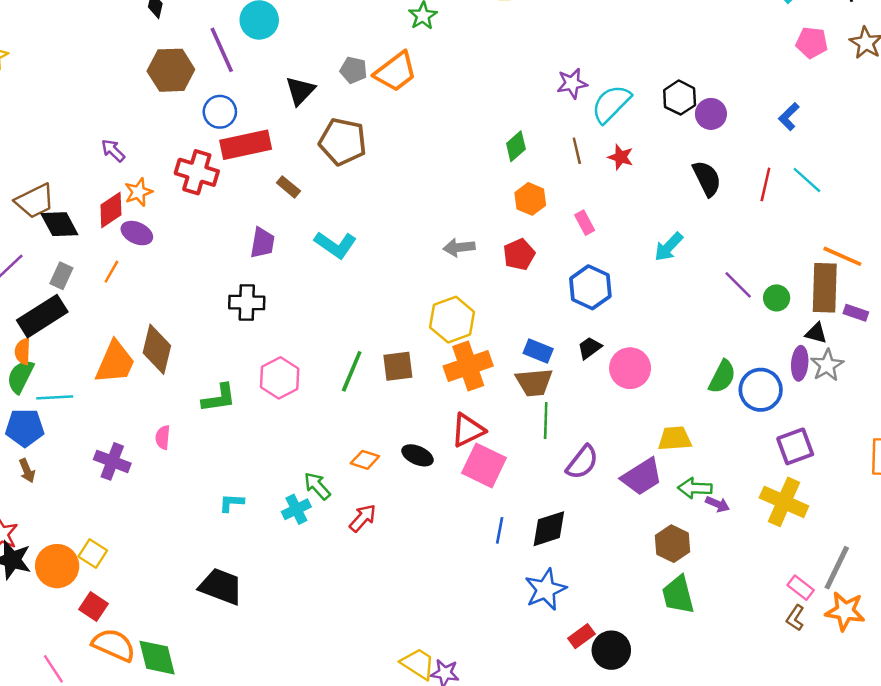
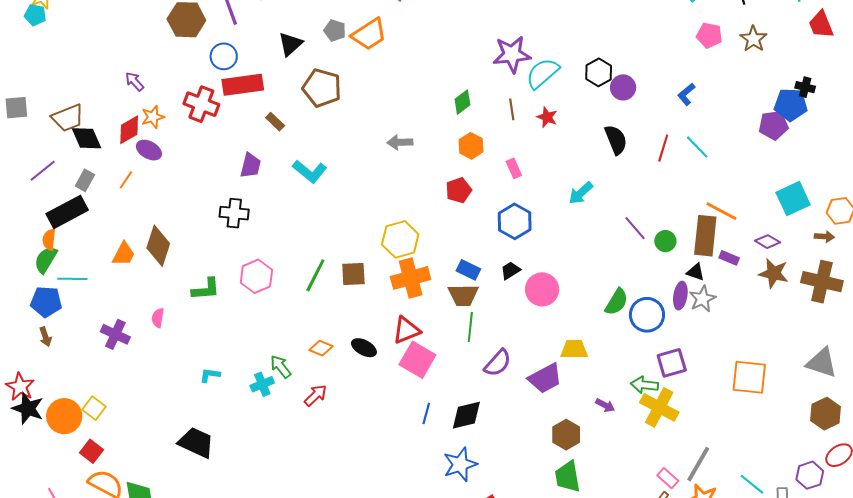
purple star: (572, 83) -> (512, 54), size x1.5
gray arrow: (459, 247) -> (400, 142), moved
orange trapezoid: (115, 362) -> (124, 254), size x0.7
green arrow: (695, 488) -> (644, 385), moved

